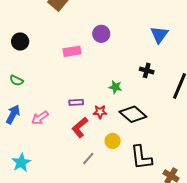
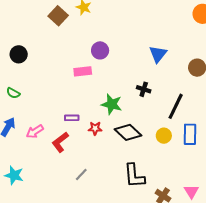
pink rectangle: (72, 51) -> (83, 71), moved
green star: (115, 87) -> (112, 104), size x1.5
red L-shape: (80, 127) -> (60, 142), moved
yellow circle: (113, 141) -> (164, 136), moved
cyan star: (21, 163) -> (14, 175), turned -30

